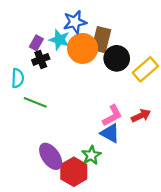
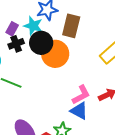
orange circle: (83, 48) -> (55, 54), moved
black circle: (117, 58) -> (41, 43), moved

